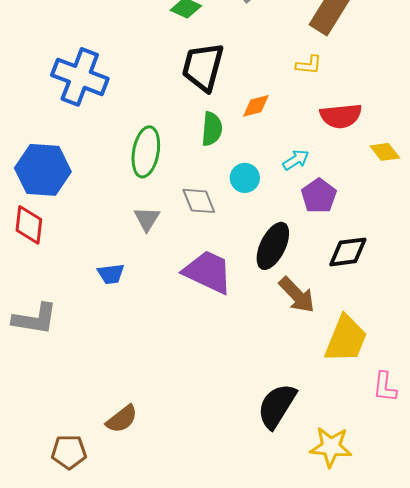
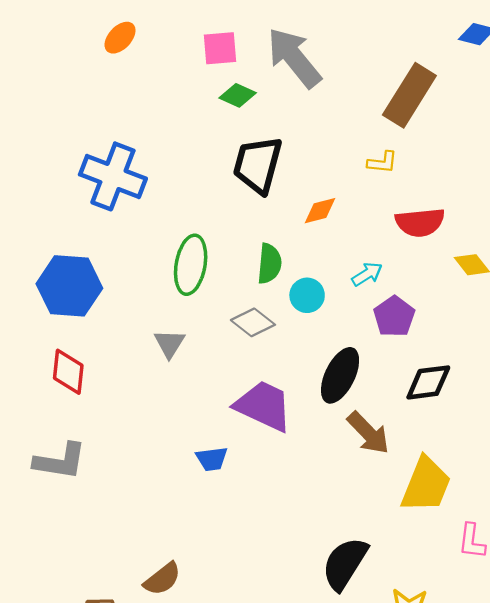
green semicircle: (212, 129) -> (269, 264), moved
gray diamond: (199, 201) -> (253, 322), turned -30
gray triangle: (147, 219) -> (169, 344), moved
red diamond: (29, 225) -> (68, 372), moved
blue trapezoid: (111, 274) -> (212, 459), moved

